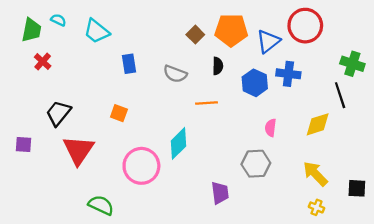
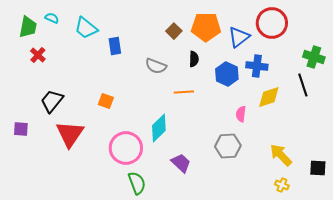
blue rectangle: (129, 64) -> (115, 46), moved
yellow diamond: (318, 124) -> (269, 97), moved
purple trapezoid: (220, 193) -> (181, 163), moved, turned -40
green semicircle: (101, 205) -> (137, 183), moved, turned 45

